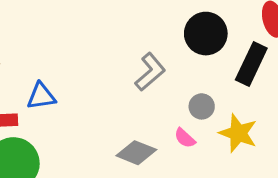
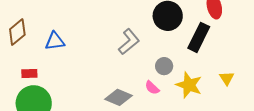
blue triangle: (41, 96) -> (55, 41), moved

